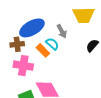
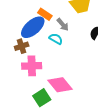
orange rectangle: (43, 50) -> (45, 14), moved

